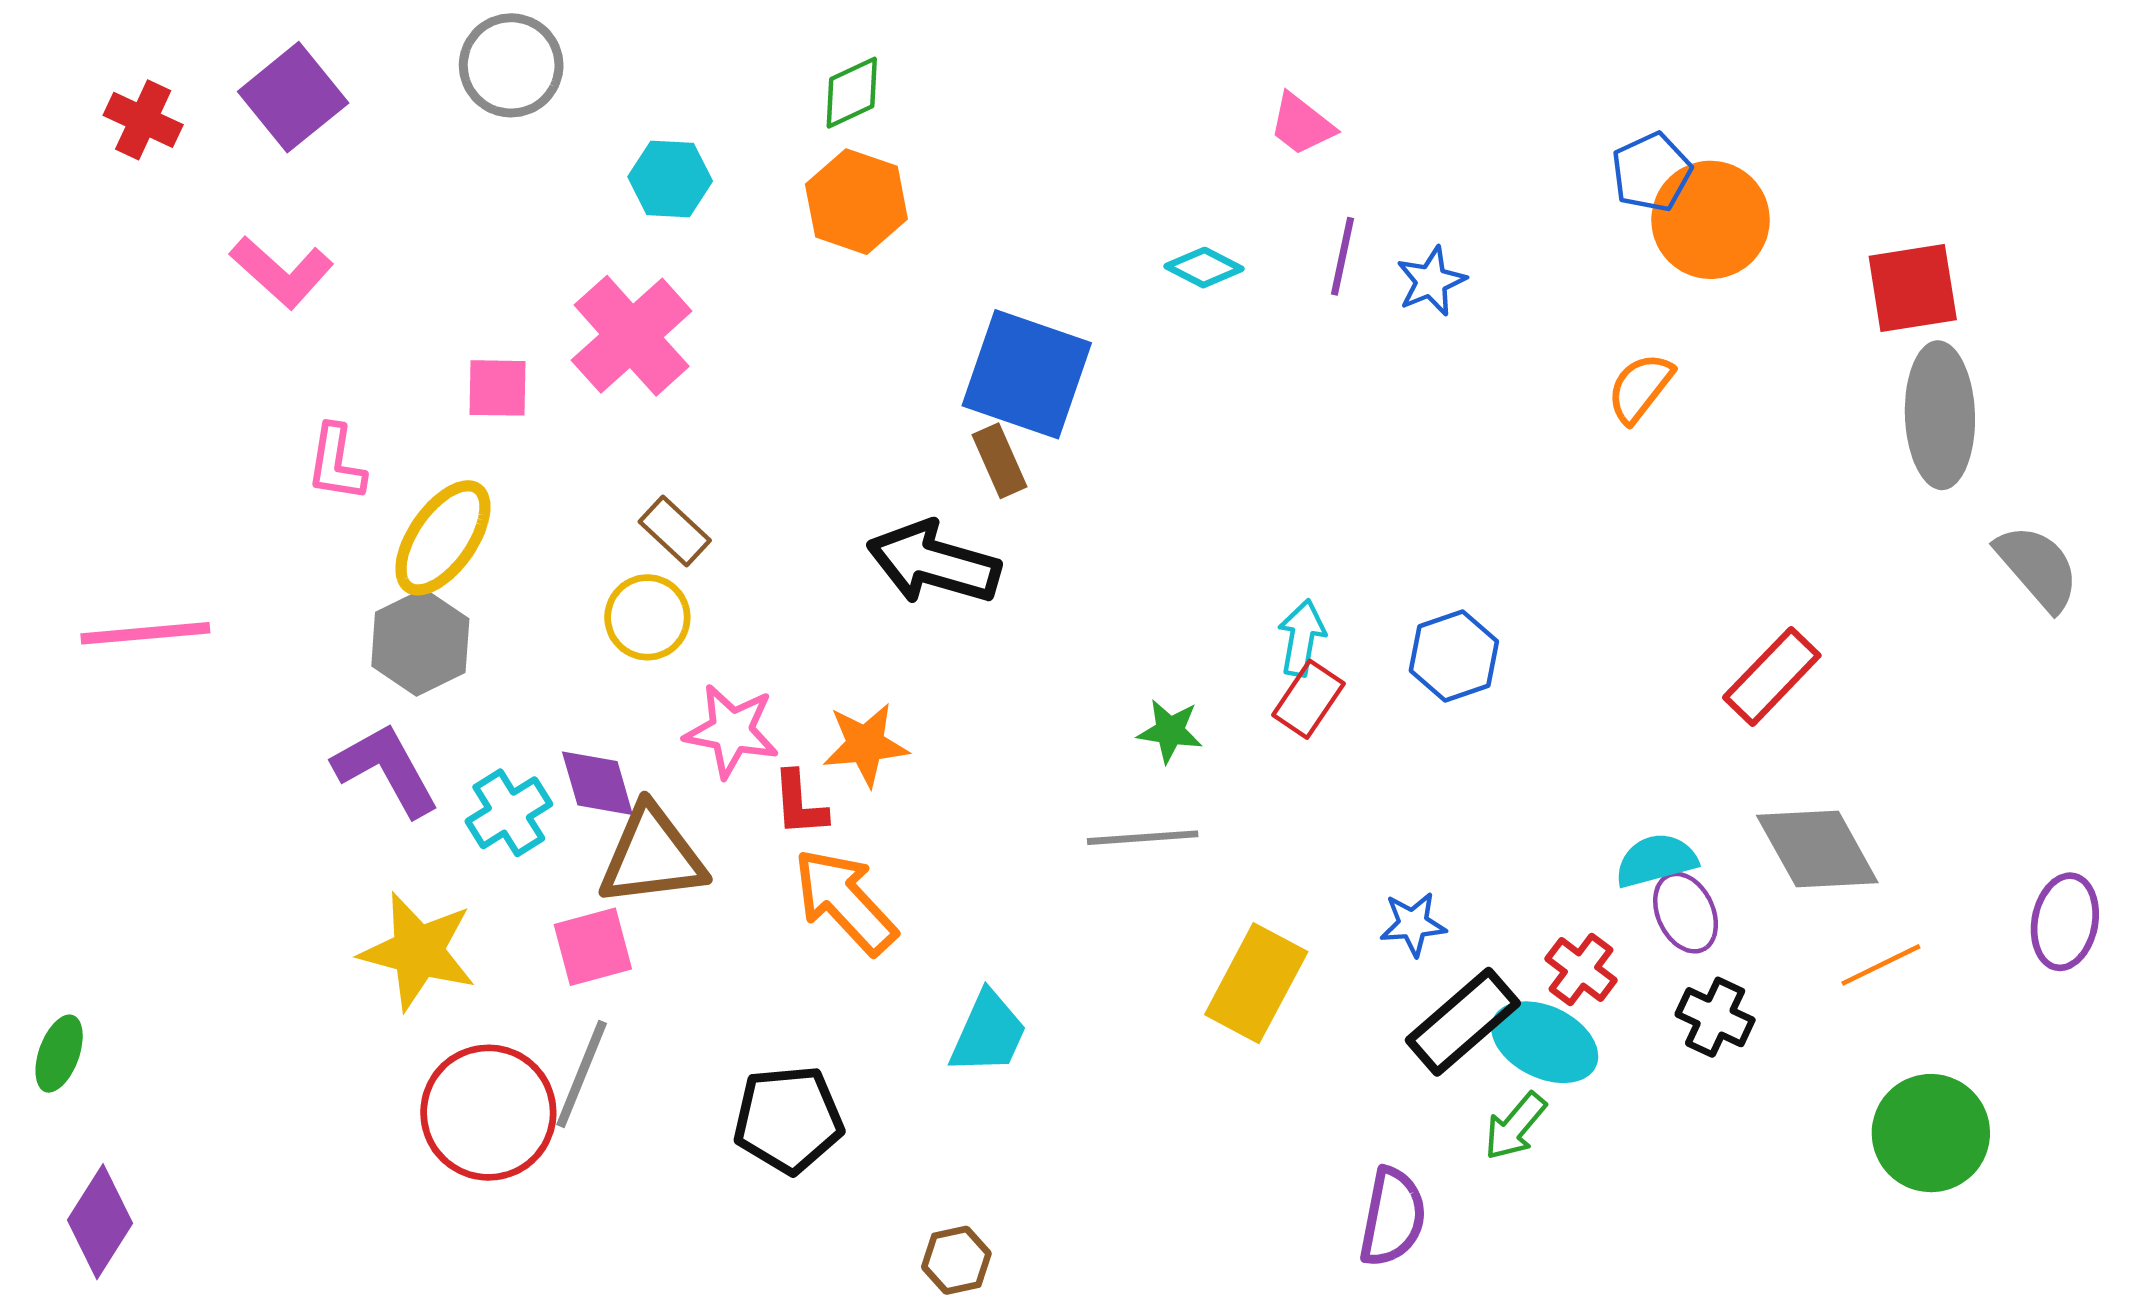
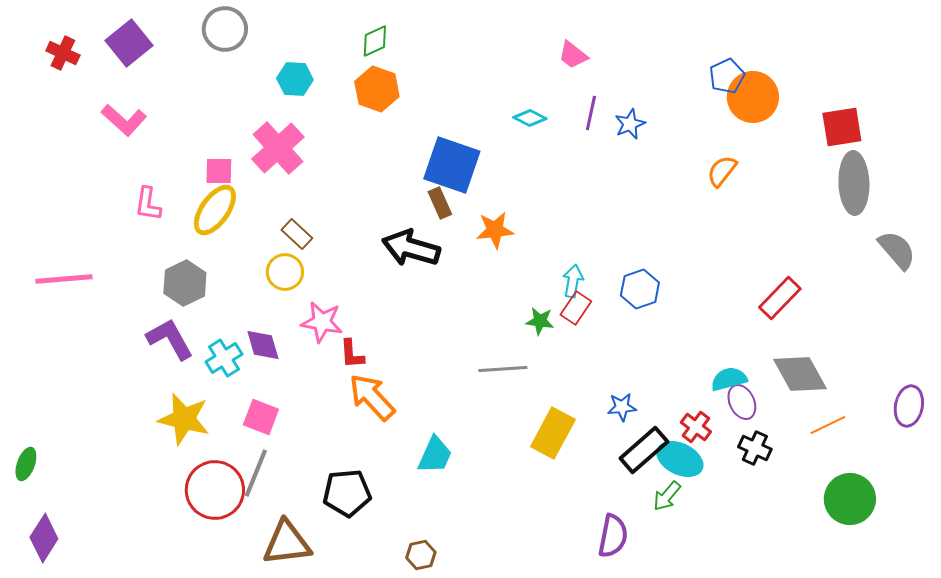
yellow ellipse: (443, 538) -> (215, 210), moved
green star: (1170, 731) -> (540, 321), moved
orange star: (865, 745) -> (495, 230), moved
brown triangle: (652, 856) -> (287, 543), moved
pink square: (593, 947) -> (261, 417), turned 36

